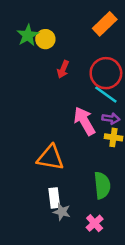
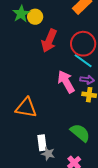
red arrow: (63, 69) -> (49, 41), size x1.6
orange triangle: (50, 158) -> (26, 108), moved
green semicircle: (102, 185) -> (80, 133), turned -45

